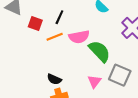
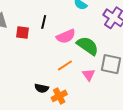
orange line: (55, 37) -> (65, 65), moved
black semicircle: (54, 79) -> (42, 88), moved

